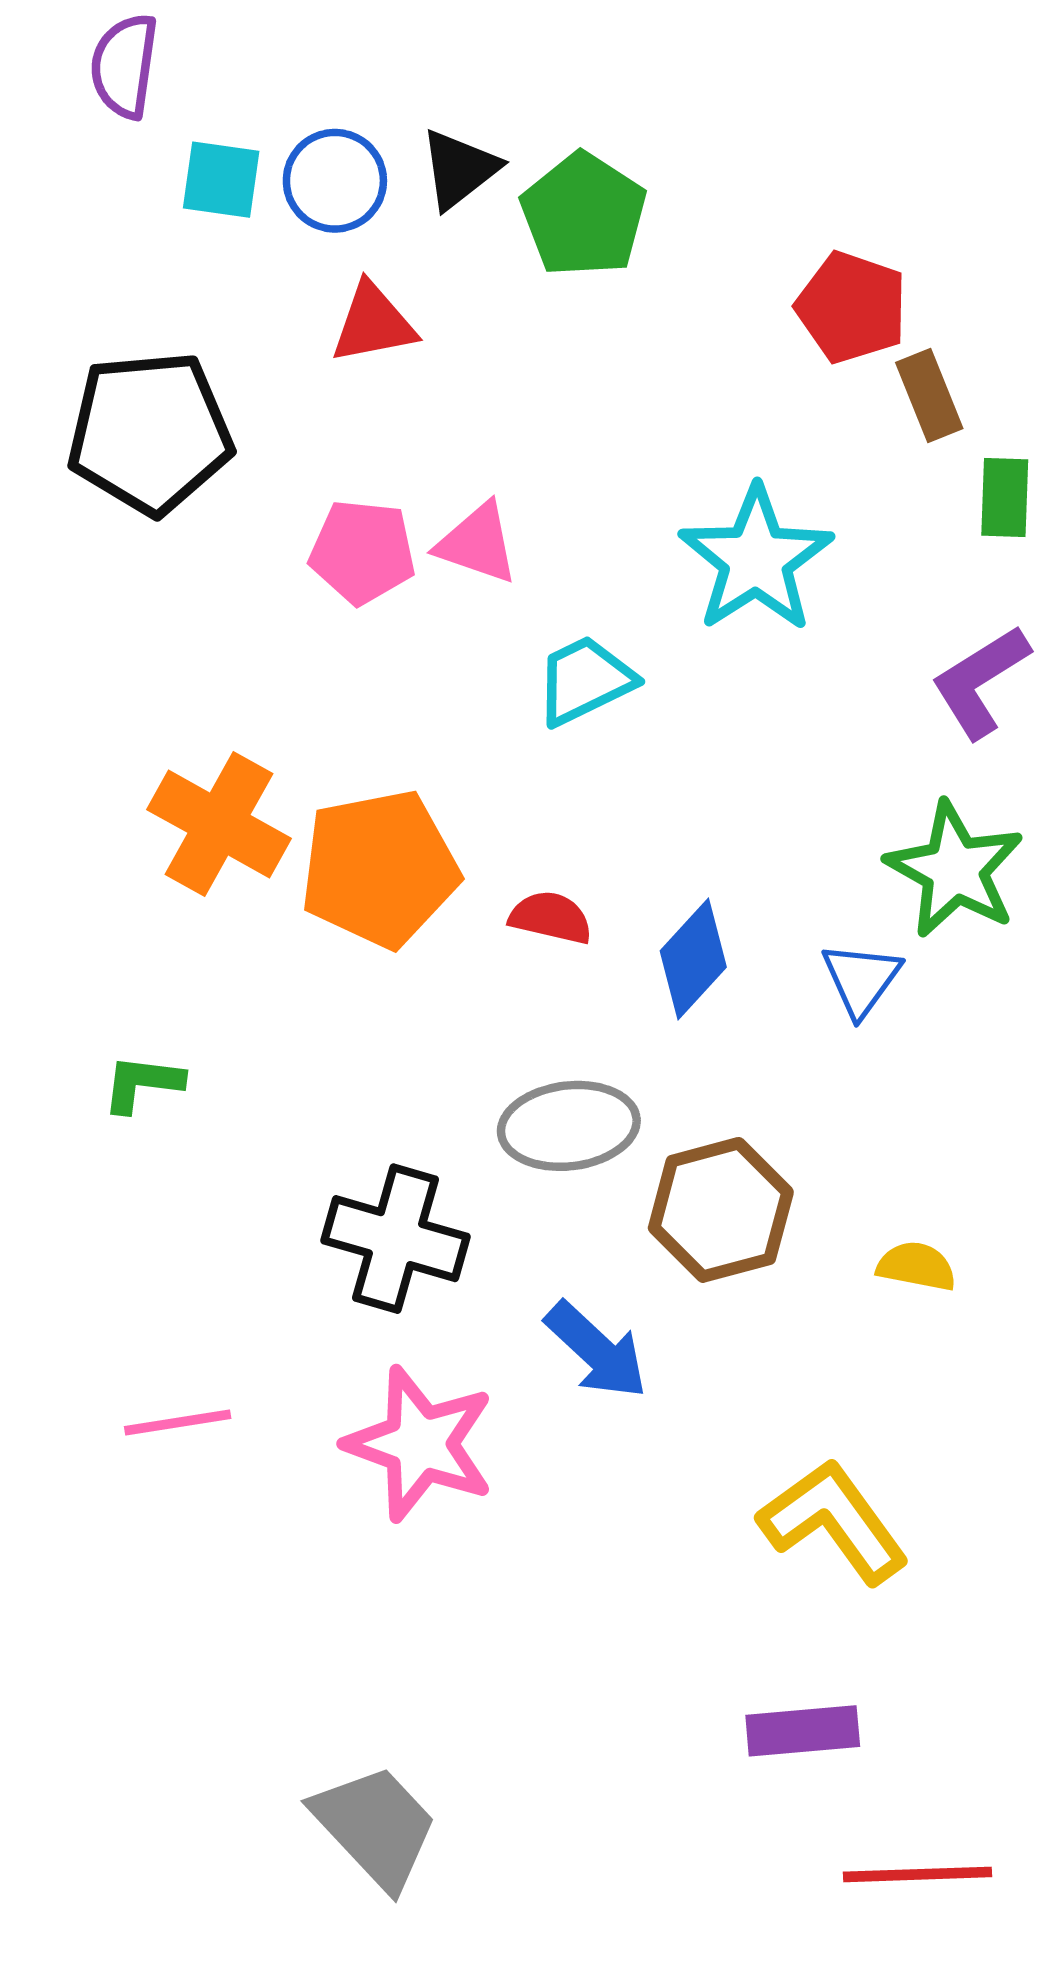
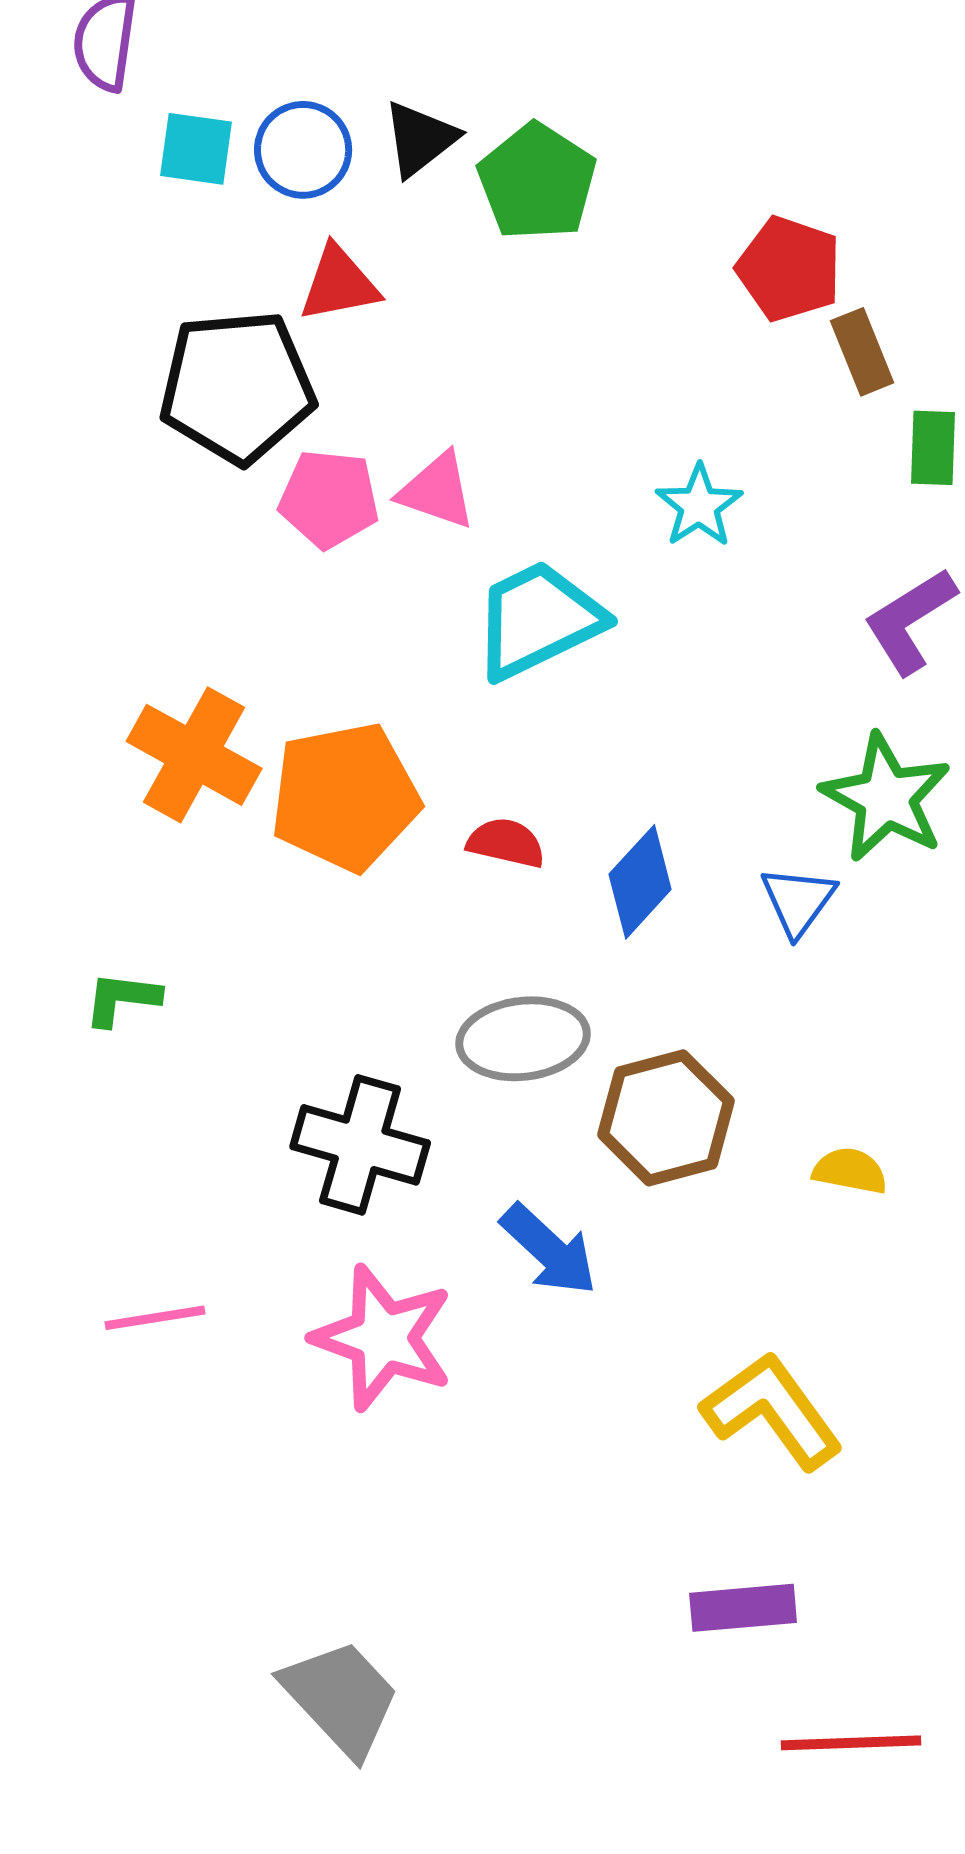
black pentagon: (150, 433) -> (237, 387), moved
cyan star: (756, 559) -> (699, 506), size x0.6
cyan trapezoid: (585, 680) -> (538, 620), size x1.4

